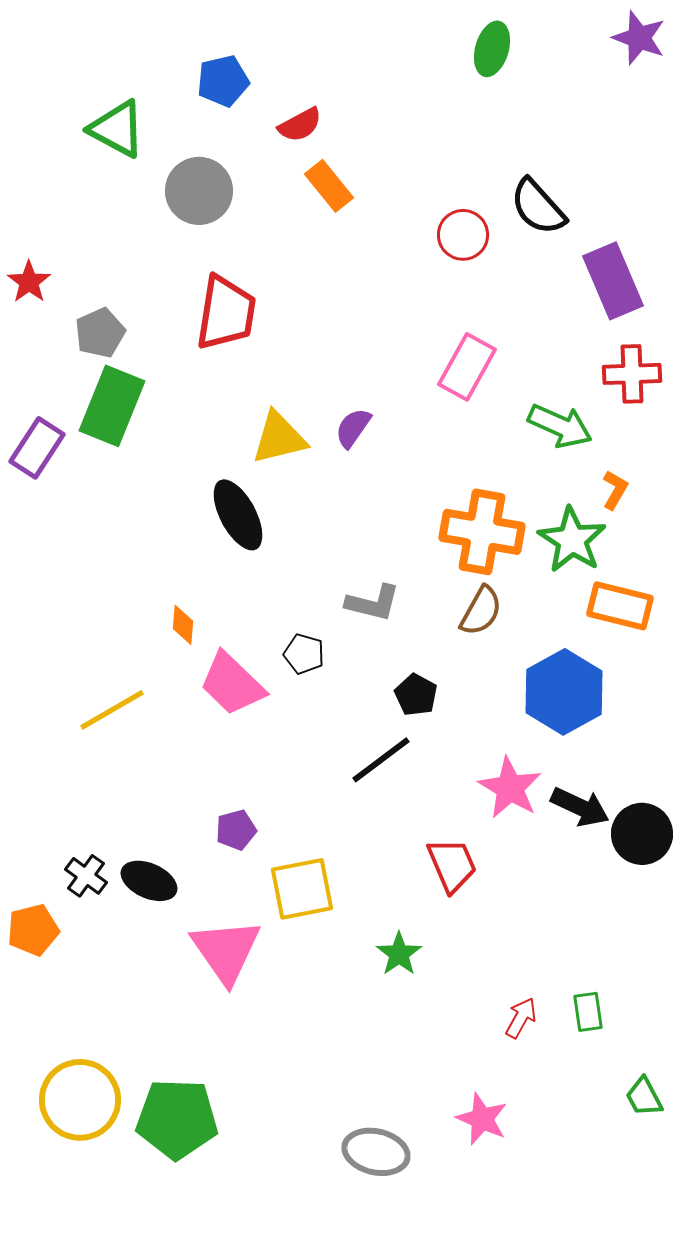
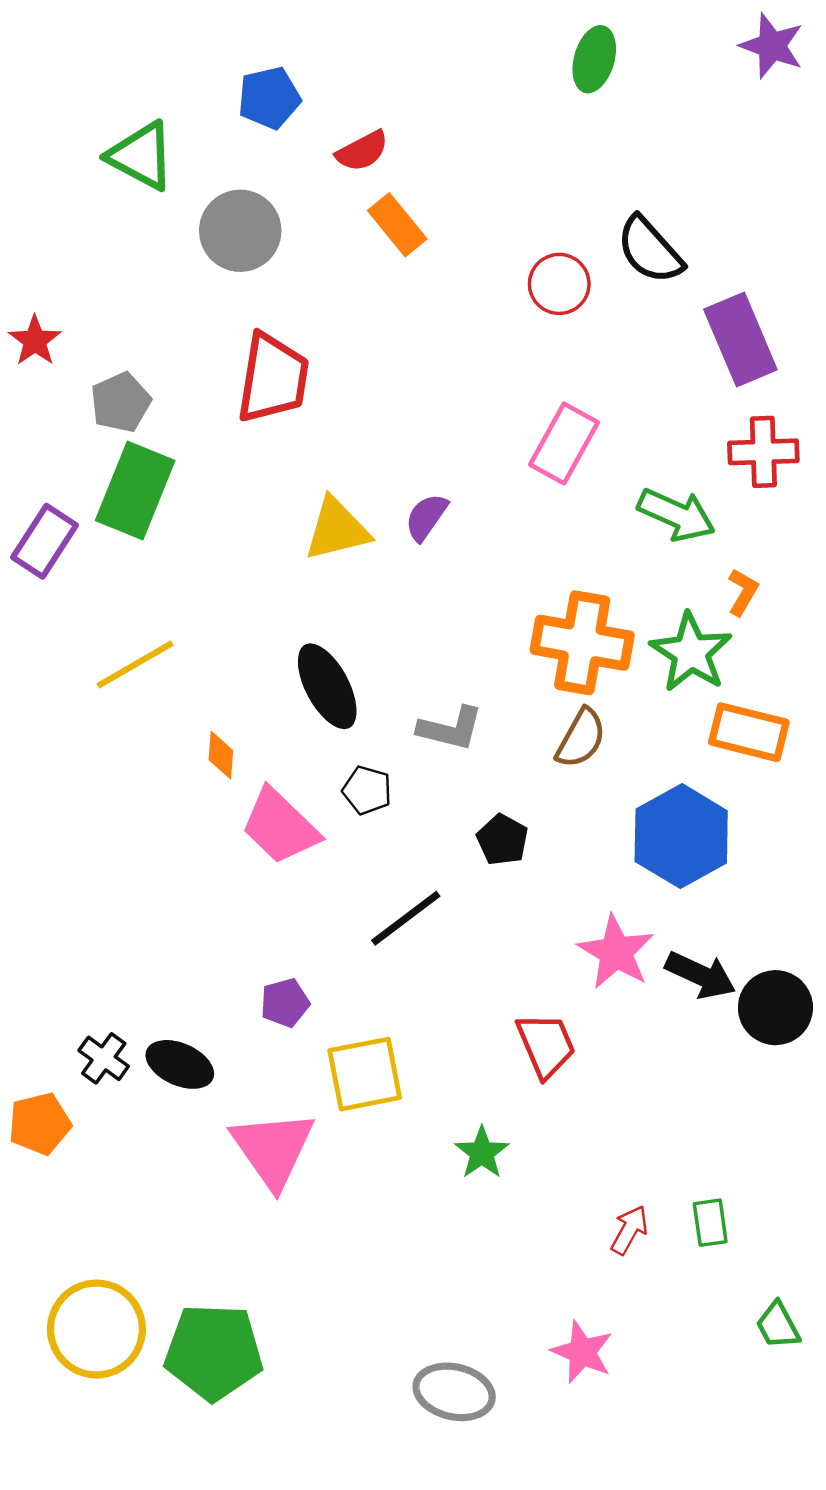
black ellipse: (238, 515) -> (327, 686), moved
yellow line: (112, 710) -> (135, 665), moved
black line: (381, 760) -> (406, 918), moved

